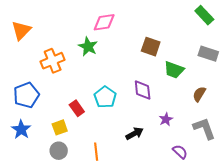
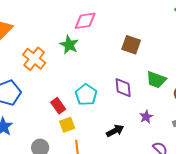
orange cross: (53, 61) -> (34, 59), turned -30
green trapezoid: (174, 70) -> (156, 80), moved
yellow square: (60, 127) -> (67, 125), moved

